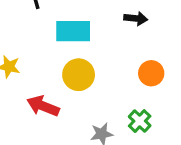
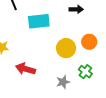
yellow circle: (79, 75) -> (66, 48), moved

